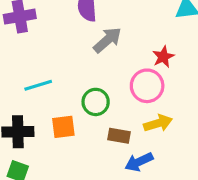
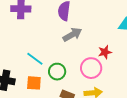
cyan line: (38, 85) -> (35, 59), moved, turned 42

